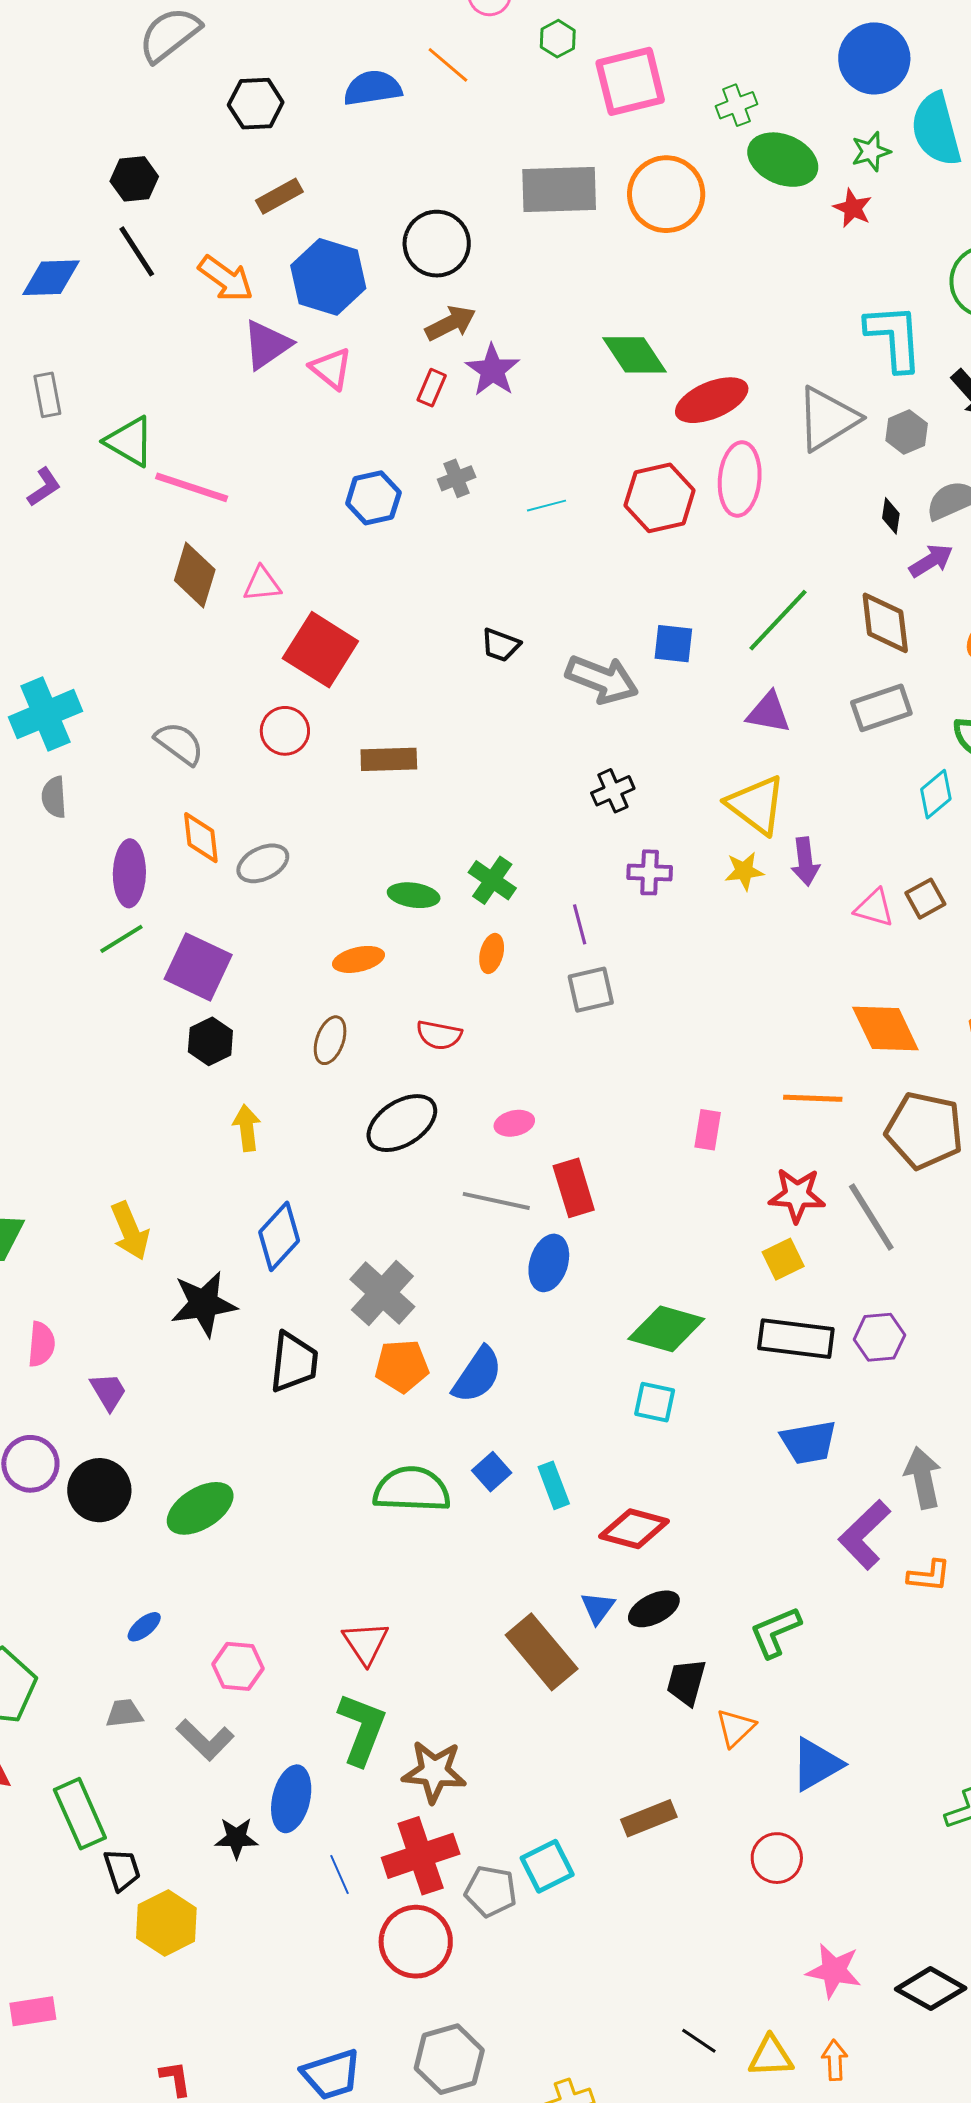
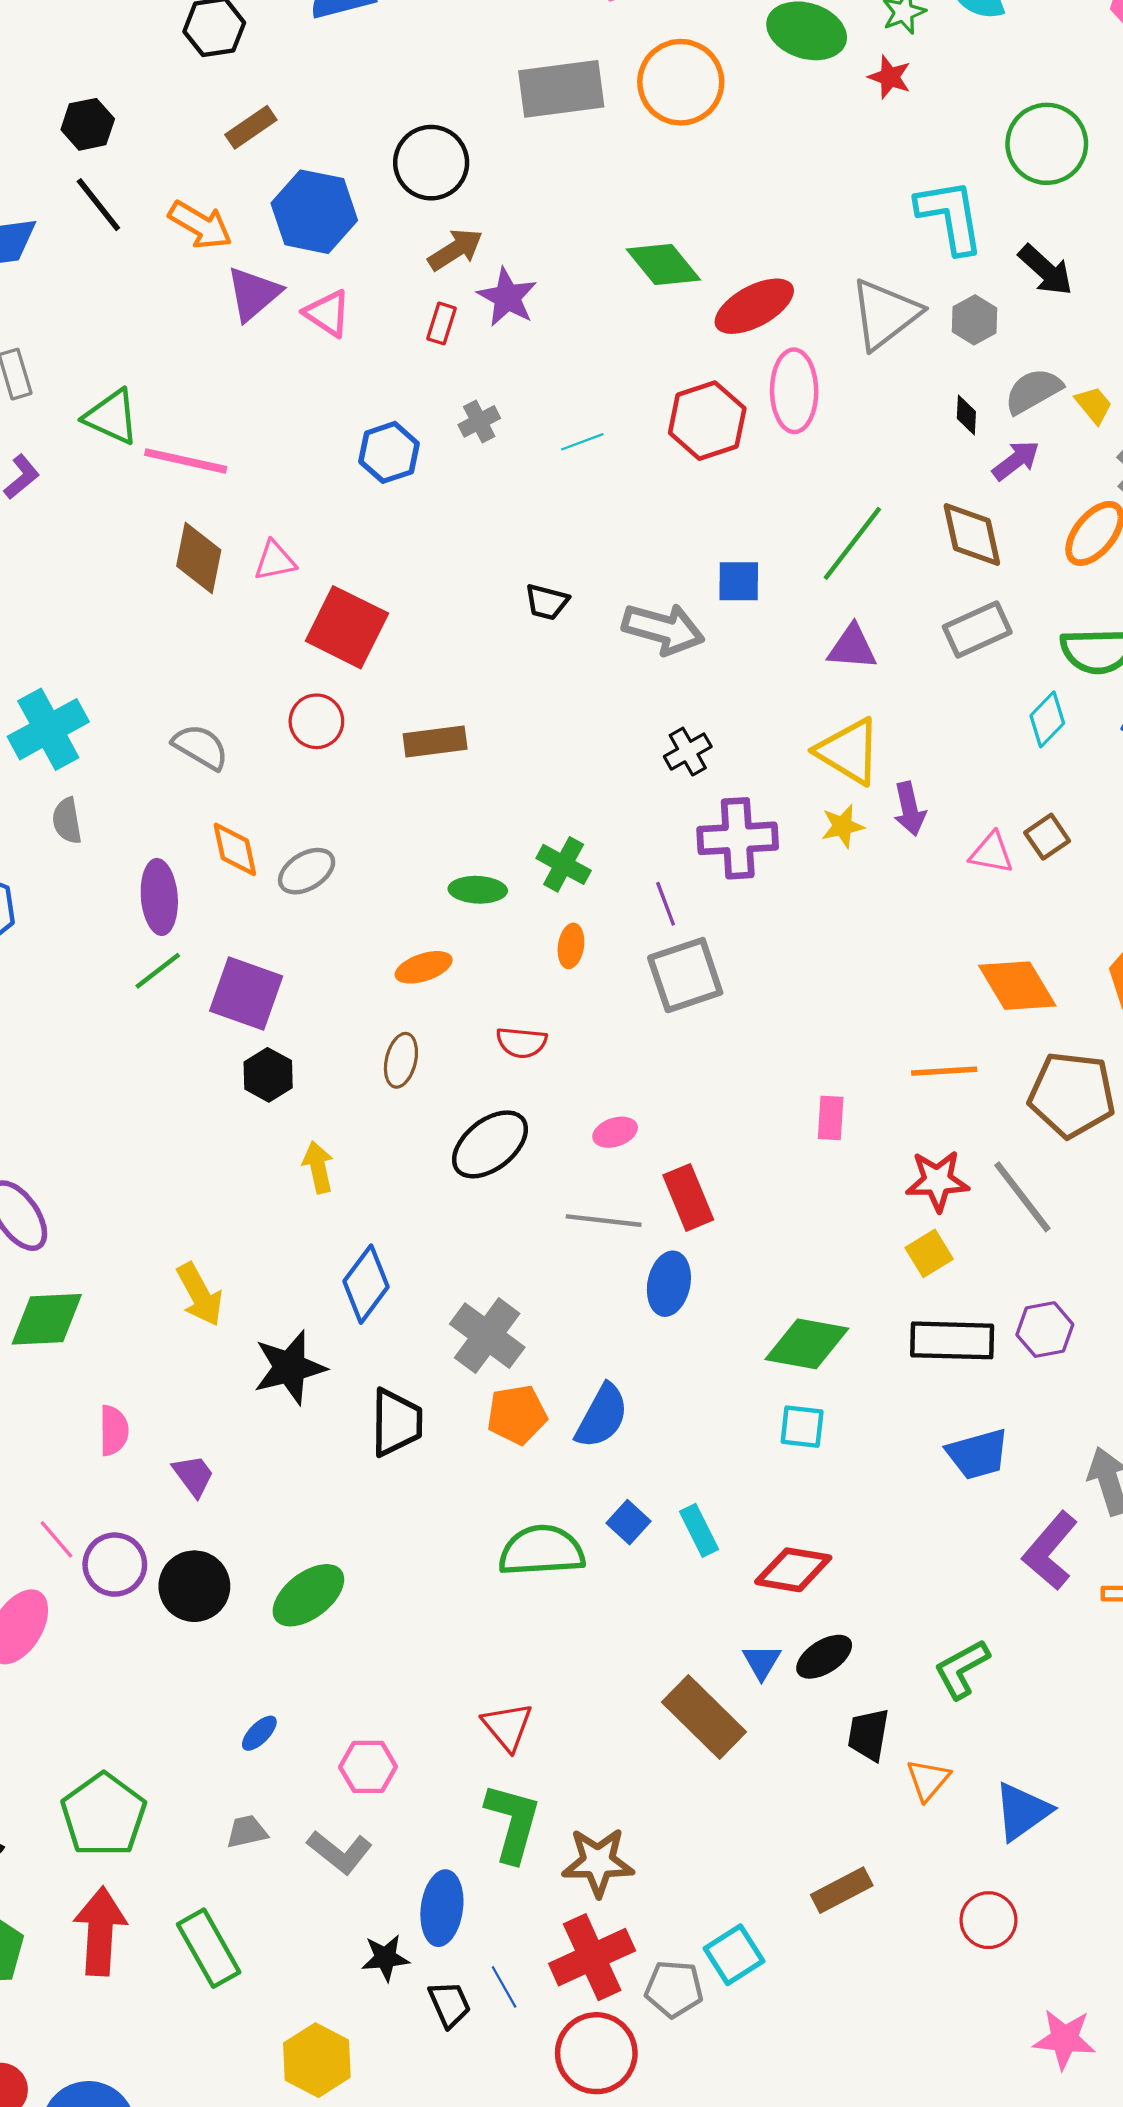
purple cross: (650, 872) -> (738, 838), size x1.6
gray square: (591, 990) -> (685, 975), size x1.4
black trapezoid: (122, 1870) -> (449, 2004), moved

